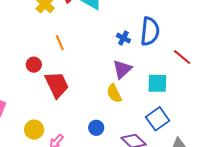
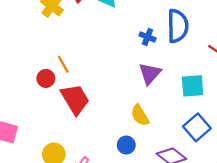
orange line: (60, 43) -> (63, 64), moved
yellow semicircle: (114, 93) -> (140, 115), moved

